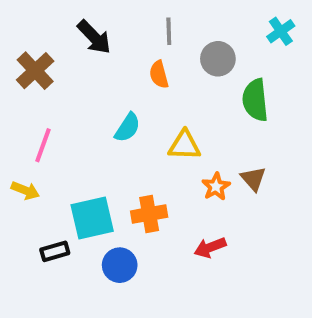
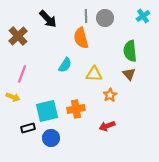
gray circle: (218, 59) -> (105, 18), moved
orange semicircle: (159, 74) -> (81, 38), size x1.5
brown triangle: (253, 179) -> (129, 74), moved
blue circle: (120, 265) -> (51, 138), moved

